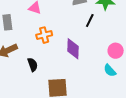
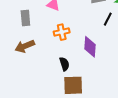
black semicircle: (33, 65) -> (64, 64), moved

